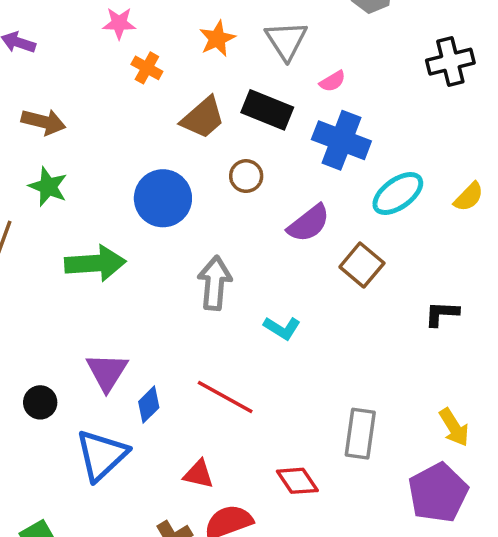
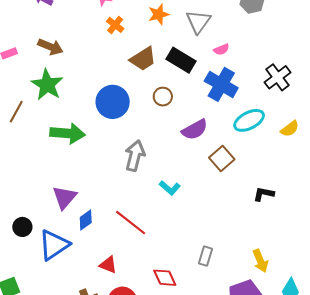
black cross: (450, 62) -> (277, 77), moved, turned -32
green star: (48, 187) -> (47, 85), size x1.4
black circle: (40, 402) -> (22, 227), moved
gray rectangle: (360, 434) -> (206, 256), size x0.7

